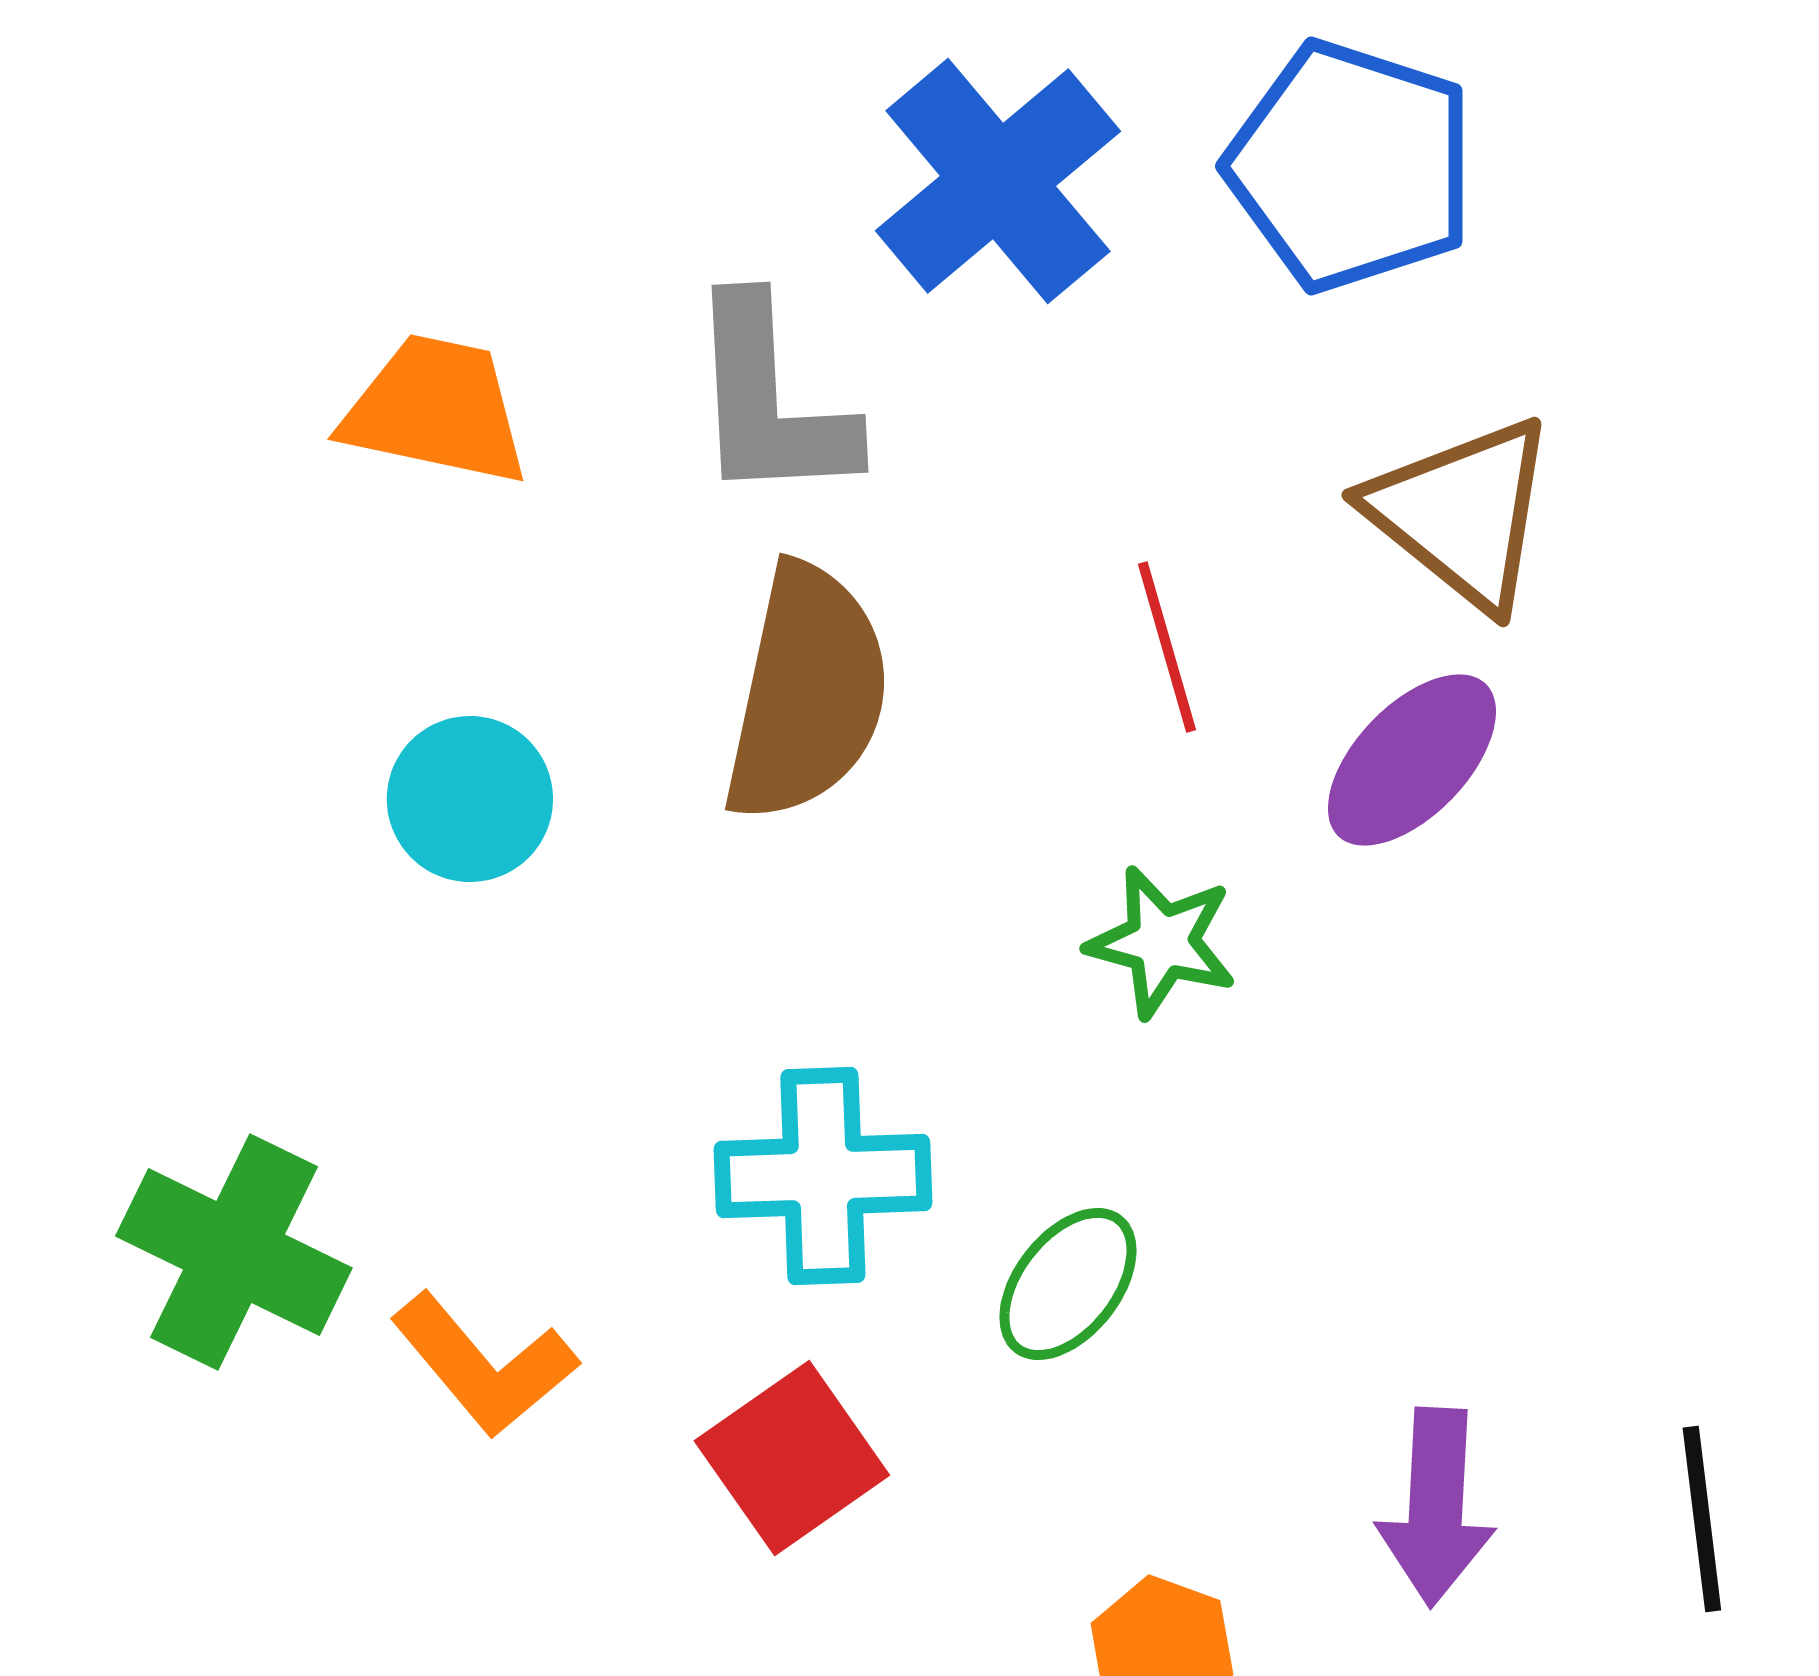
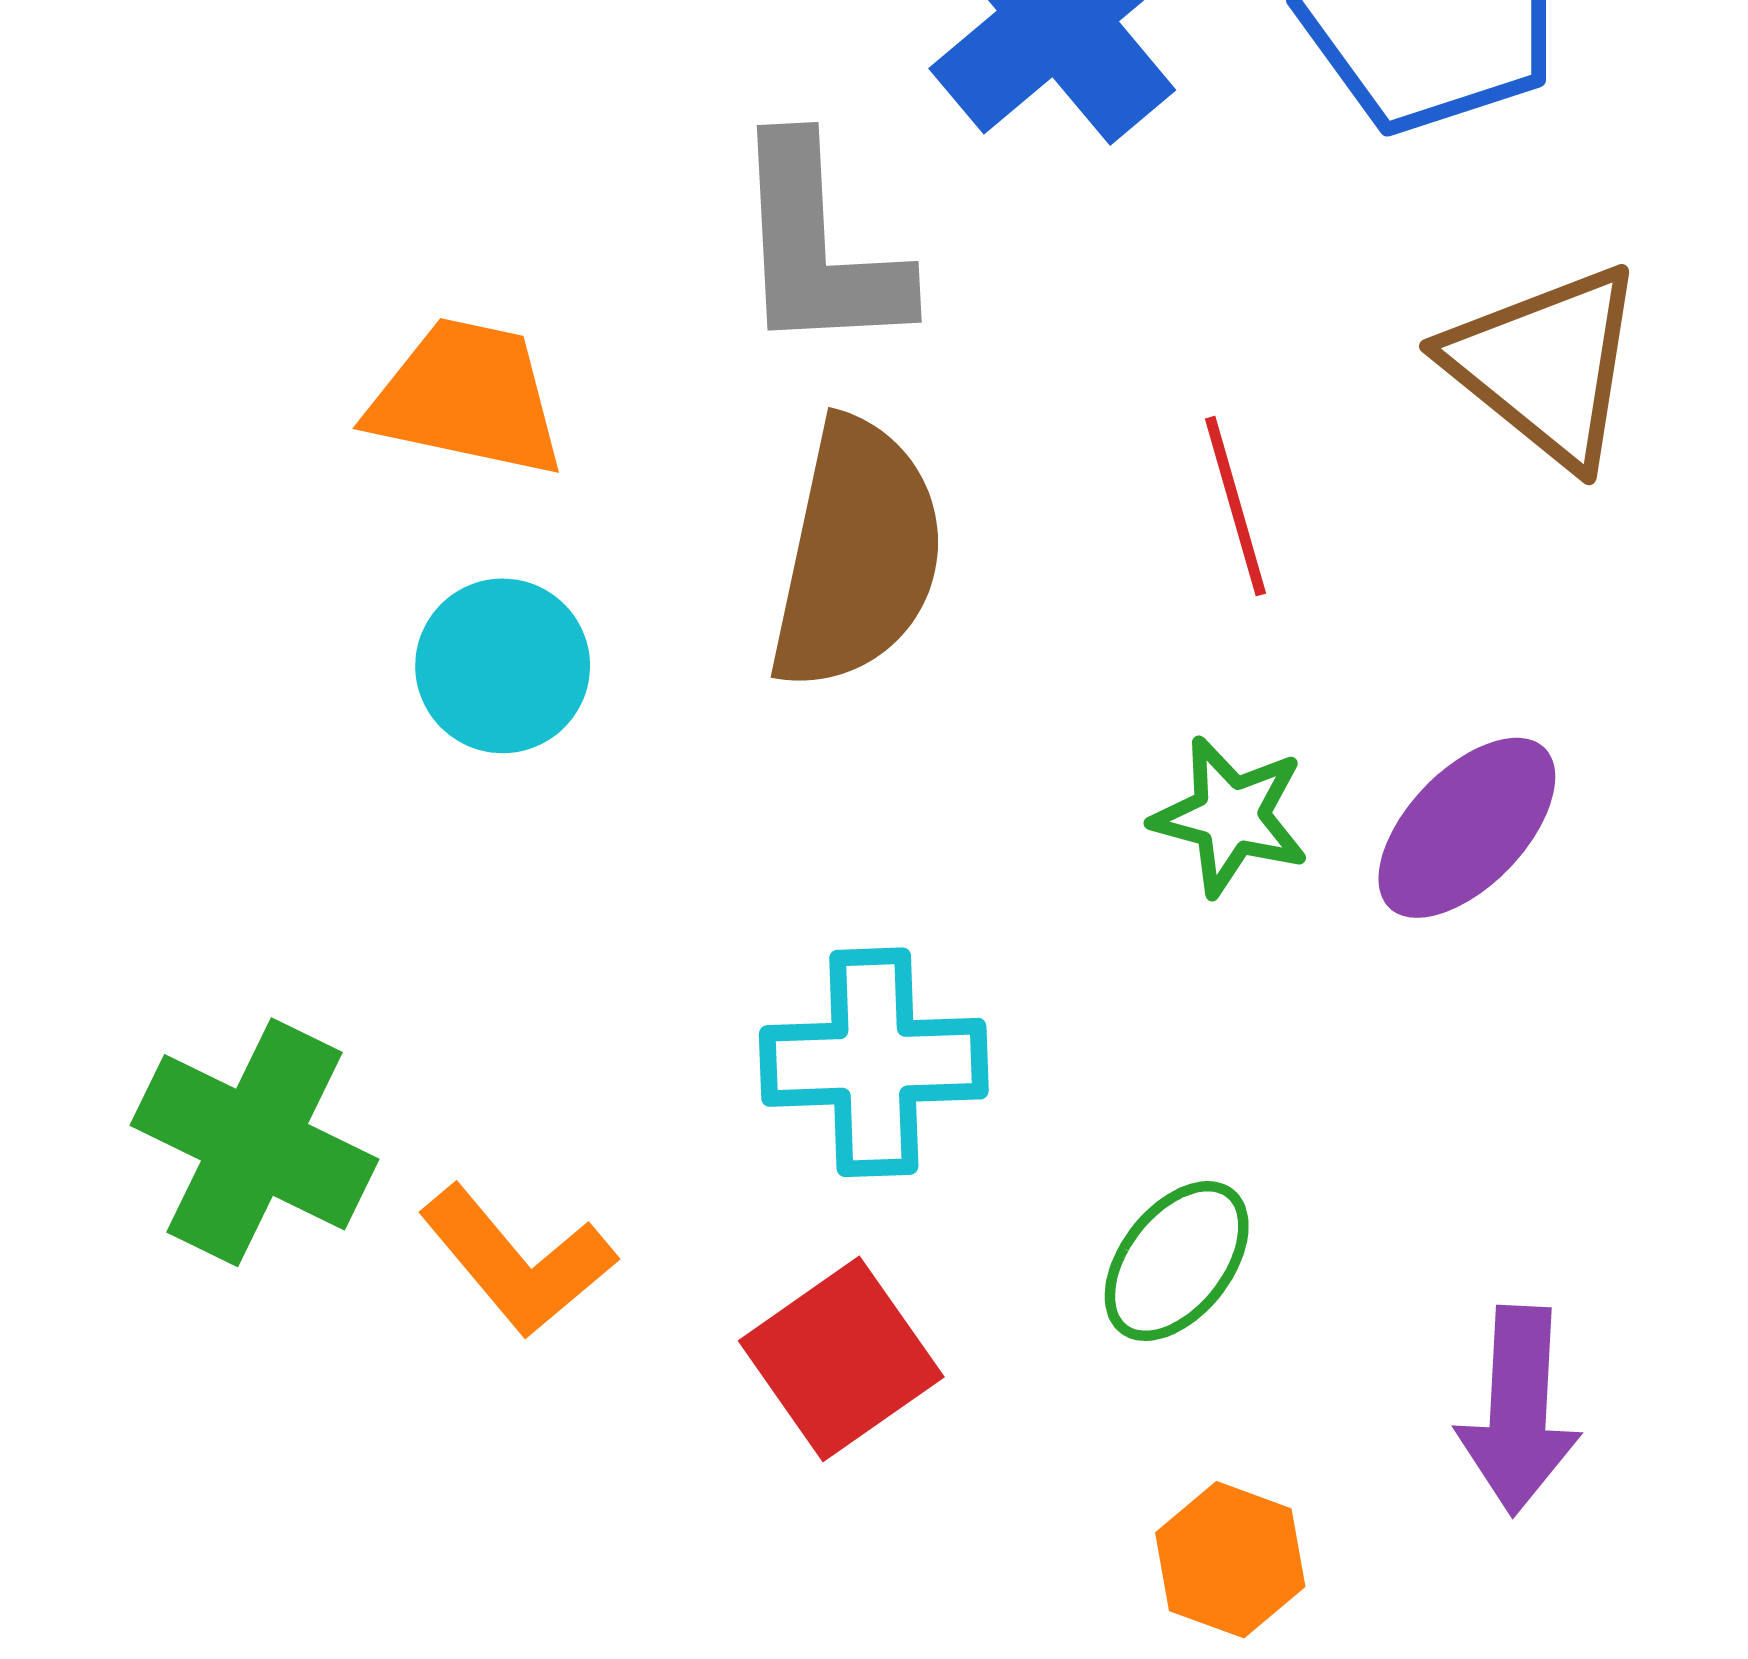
orange trapezoid: (436, 410) -> (467, 398), moved
purple ellipse: (1412, 760) -> (1467, 828), moved
green ellipse: (1068, 1284) -> (1177, 1261), moved

